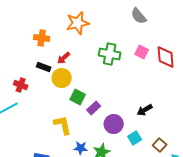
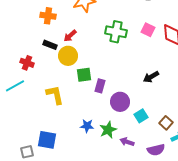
green square: (78, 97) -> (84, 75), turned -35
purple rectangle: (94, 108) -> (100, 86), turned -32
black arrow: (145, 110) -> (151, 77), moved
yellow L-shape: (63, 125) -> (55, 95), moved

